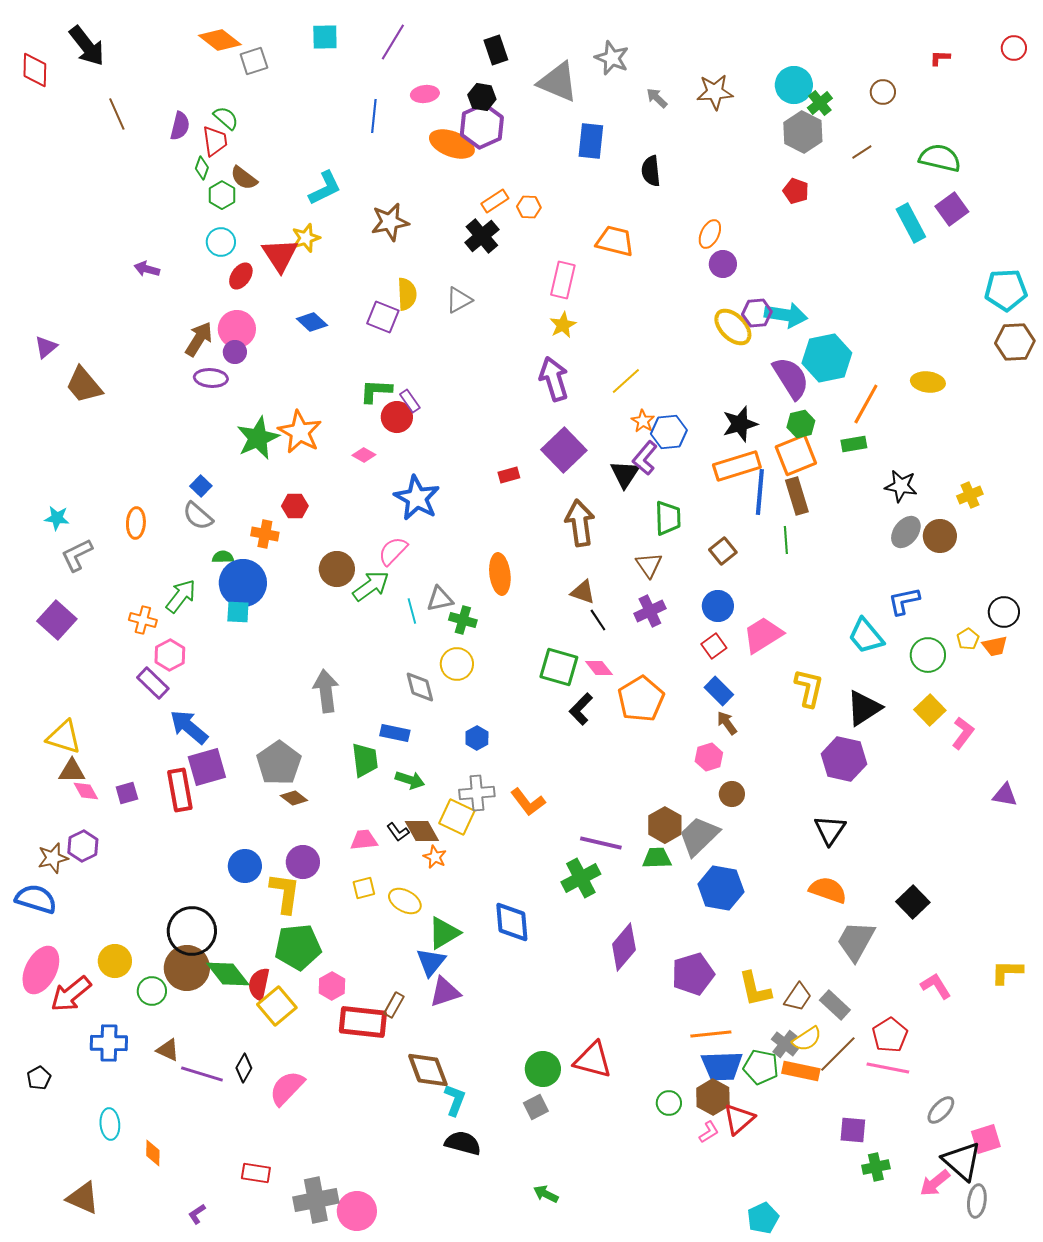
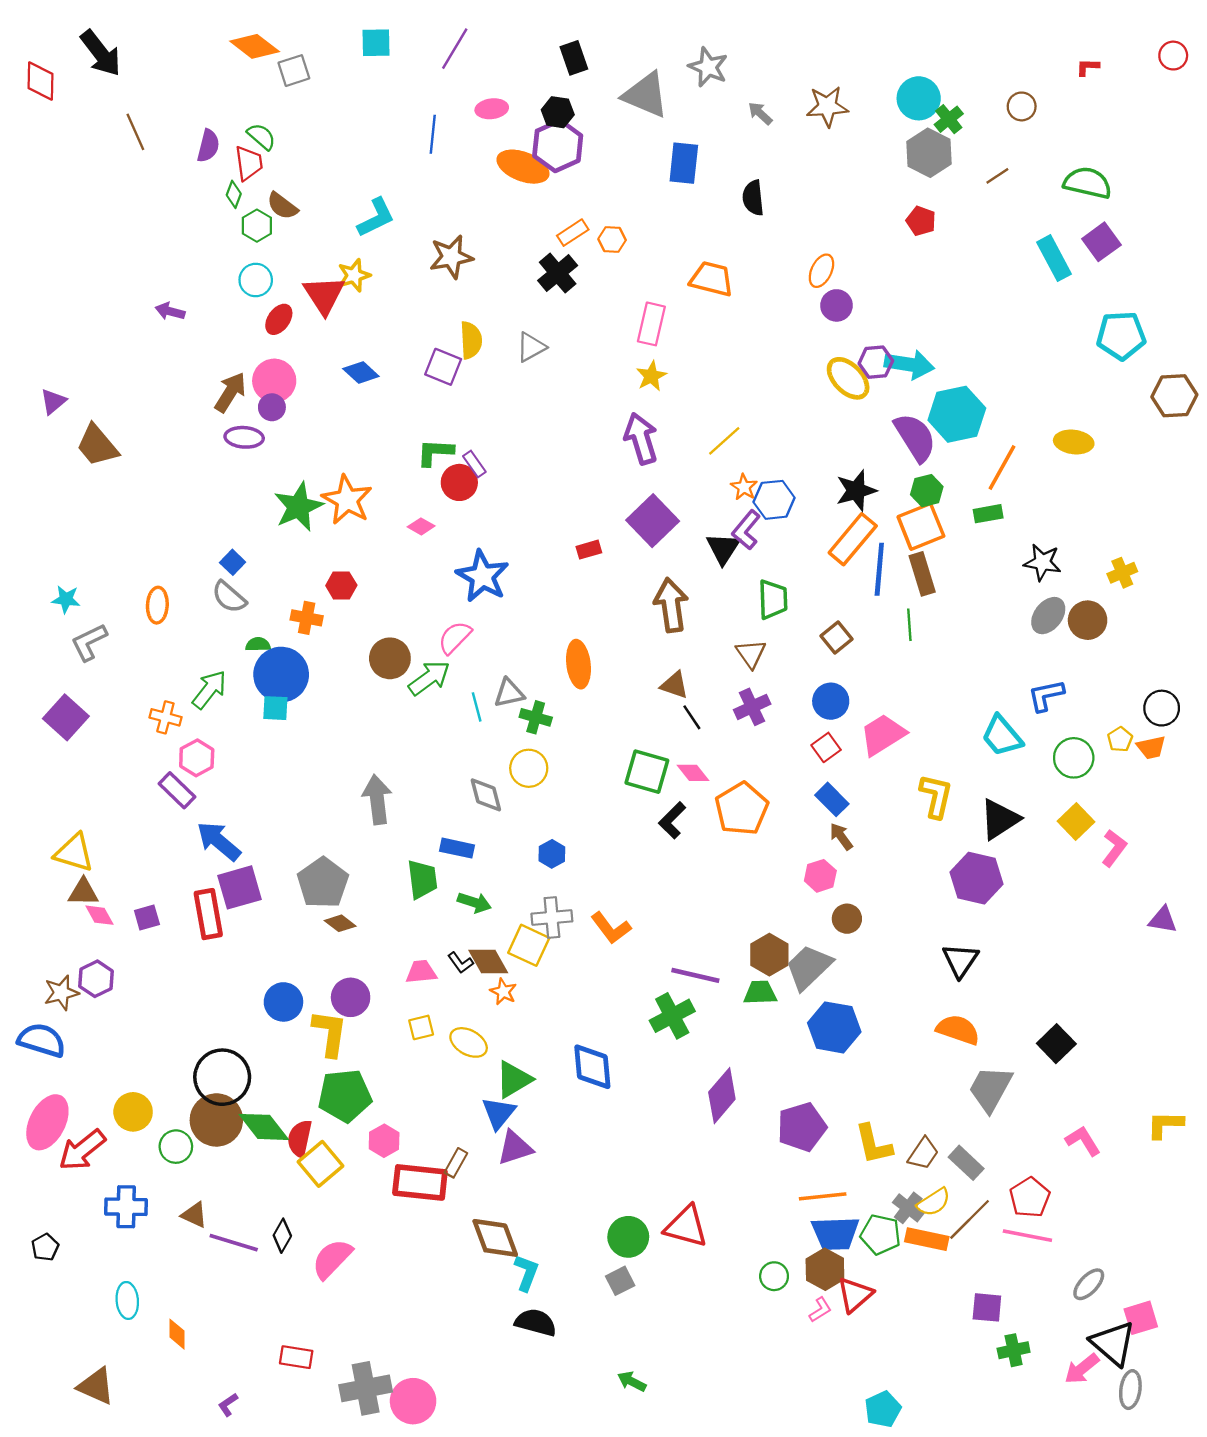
cyan pentagon: (1006, 290) -> (1121, 336), moved
orange rectangle: (737, 466) -> (853, 539), turned -33

